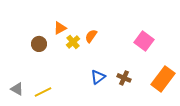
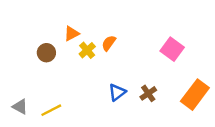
brown cross: (124, 78) -> (148, 93), turned 32

